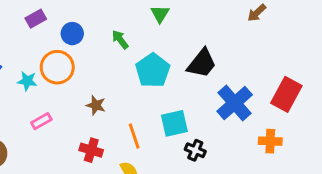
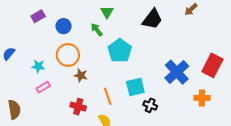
green triangle: (160, 14) -> (107, 12), moved
black trapezoid: (202, 63) -> (152, 19), moved
orange circle: (57, 67) -> (68, 55), moved
cyan star: (27, 81) -> (38, 66), moved

